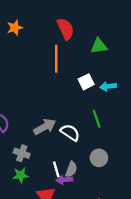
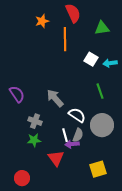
orange star: (15, 28) -> (42, 21), moved
white square: (86, 82) -> (91, 59), turned -32
gray arrow: (45, 127) -> (55, 98), turned -102
white semicircle: (70, 133) -> (77, 115), moved
gray circle: (99, 158) -> (102, 125), size x1.5

